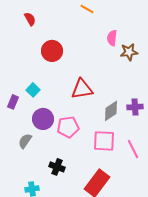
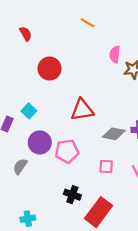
gray diamond: (111, 111) -> (114, 134), turned 45
pink square: (104, 141) -> (106, 166), size x0.6
black cross: (57, 167) -> (72, 195), moved

